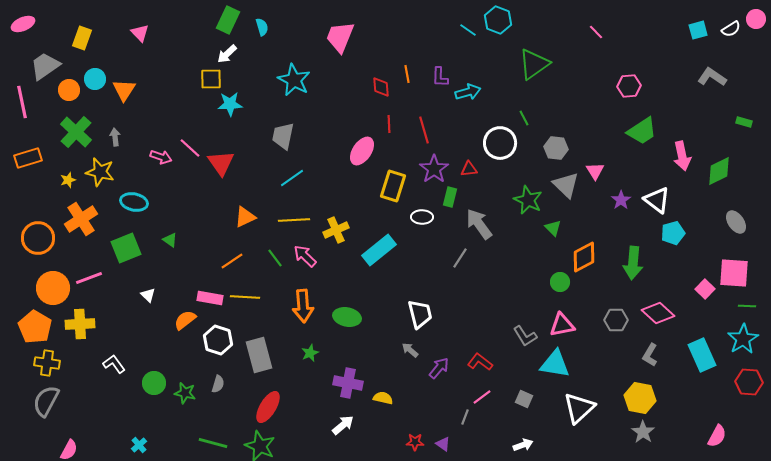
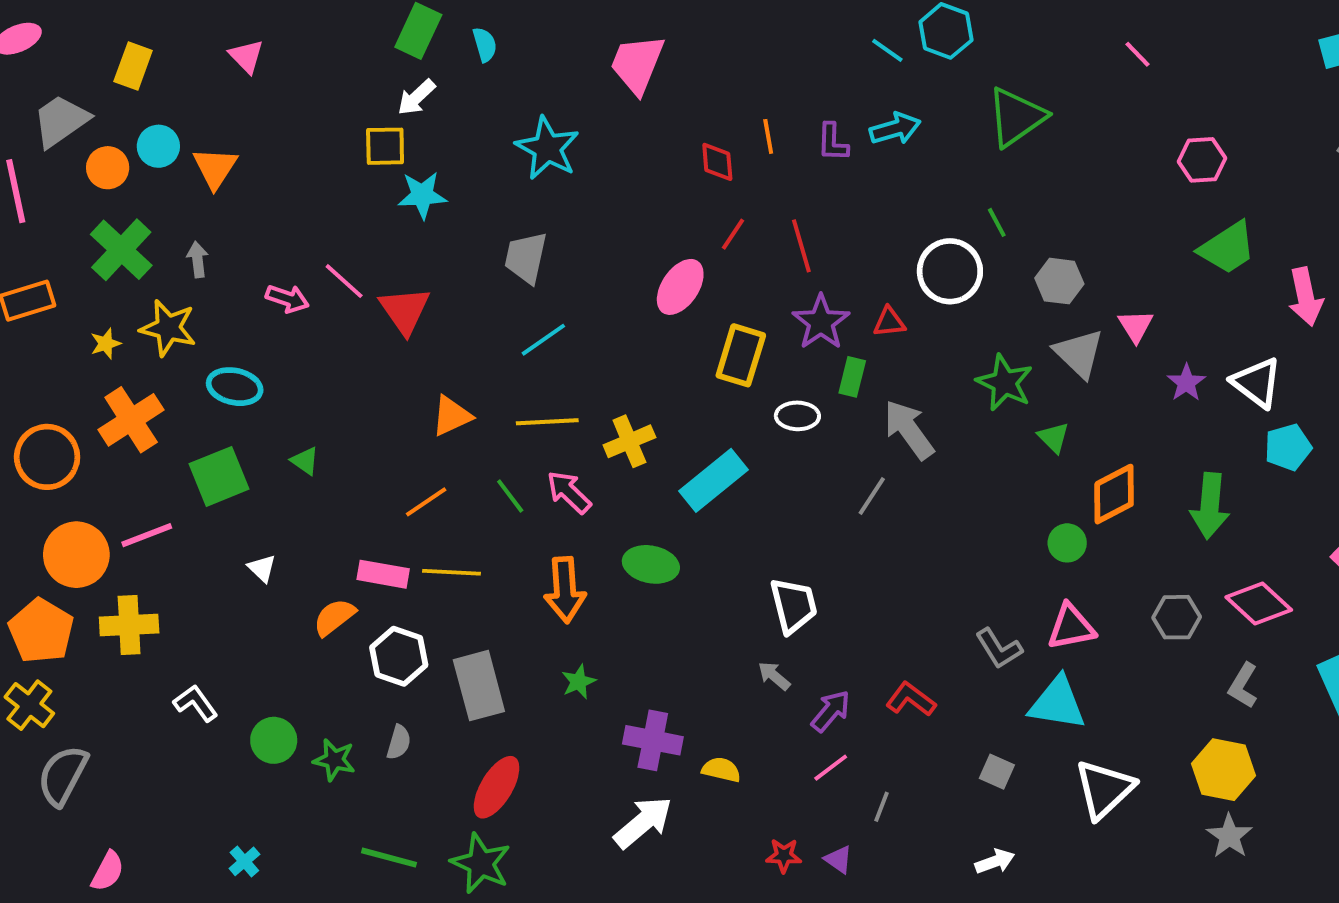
cyan arrow: (468, 92) -> (895, 129), moved
red line: (389, 124) -> (733, 234), turned 36
green ellipse: (347, 317) -> (651, 564), moved
yellow cross: (47, 363) -> (29, 705), moved, turned 30
pink line: (482, 397) -> (831, 768), moved
white arrow: (343, 425) -> (643, 822), size x1.4

